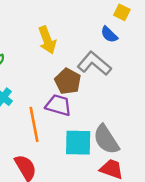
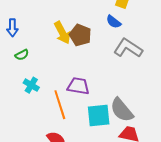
gray L-shape: (94, 63) -> (128, 48), moved
brown pentagon: (68, 81) -> (80, 35), moved

